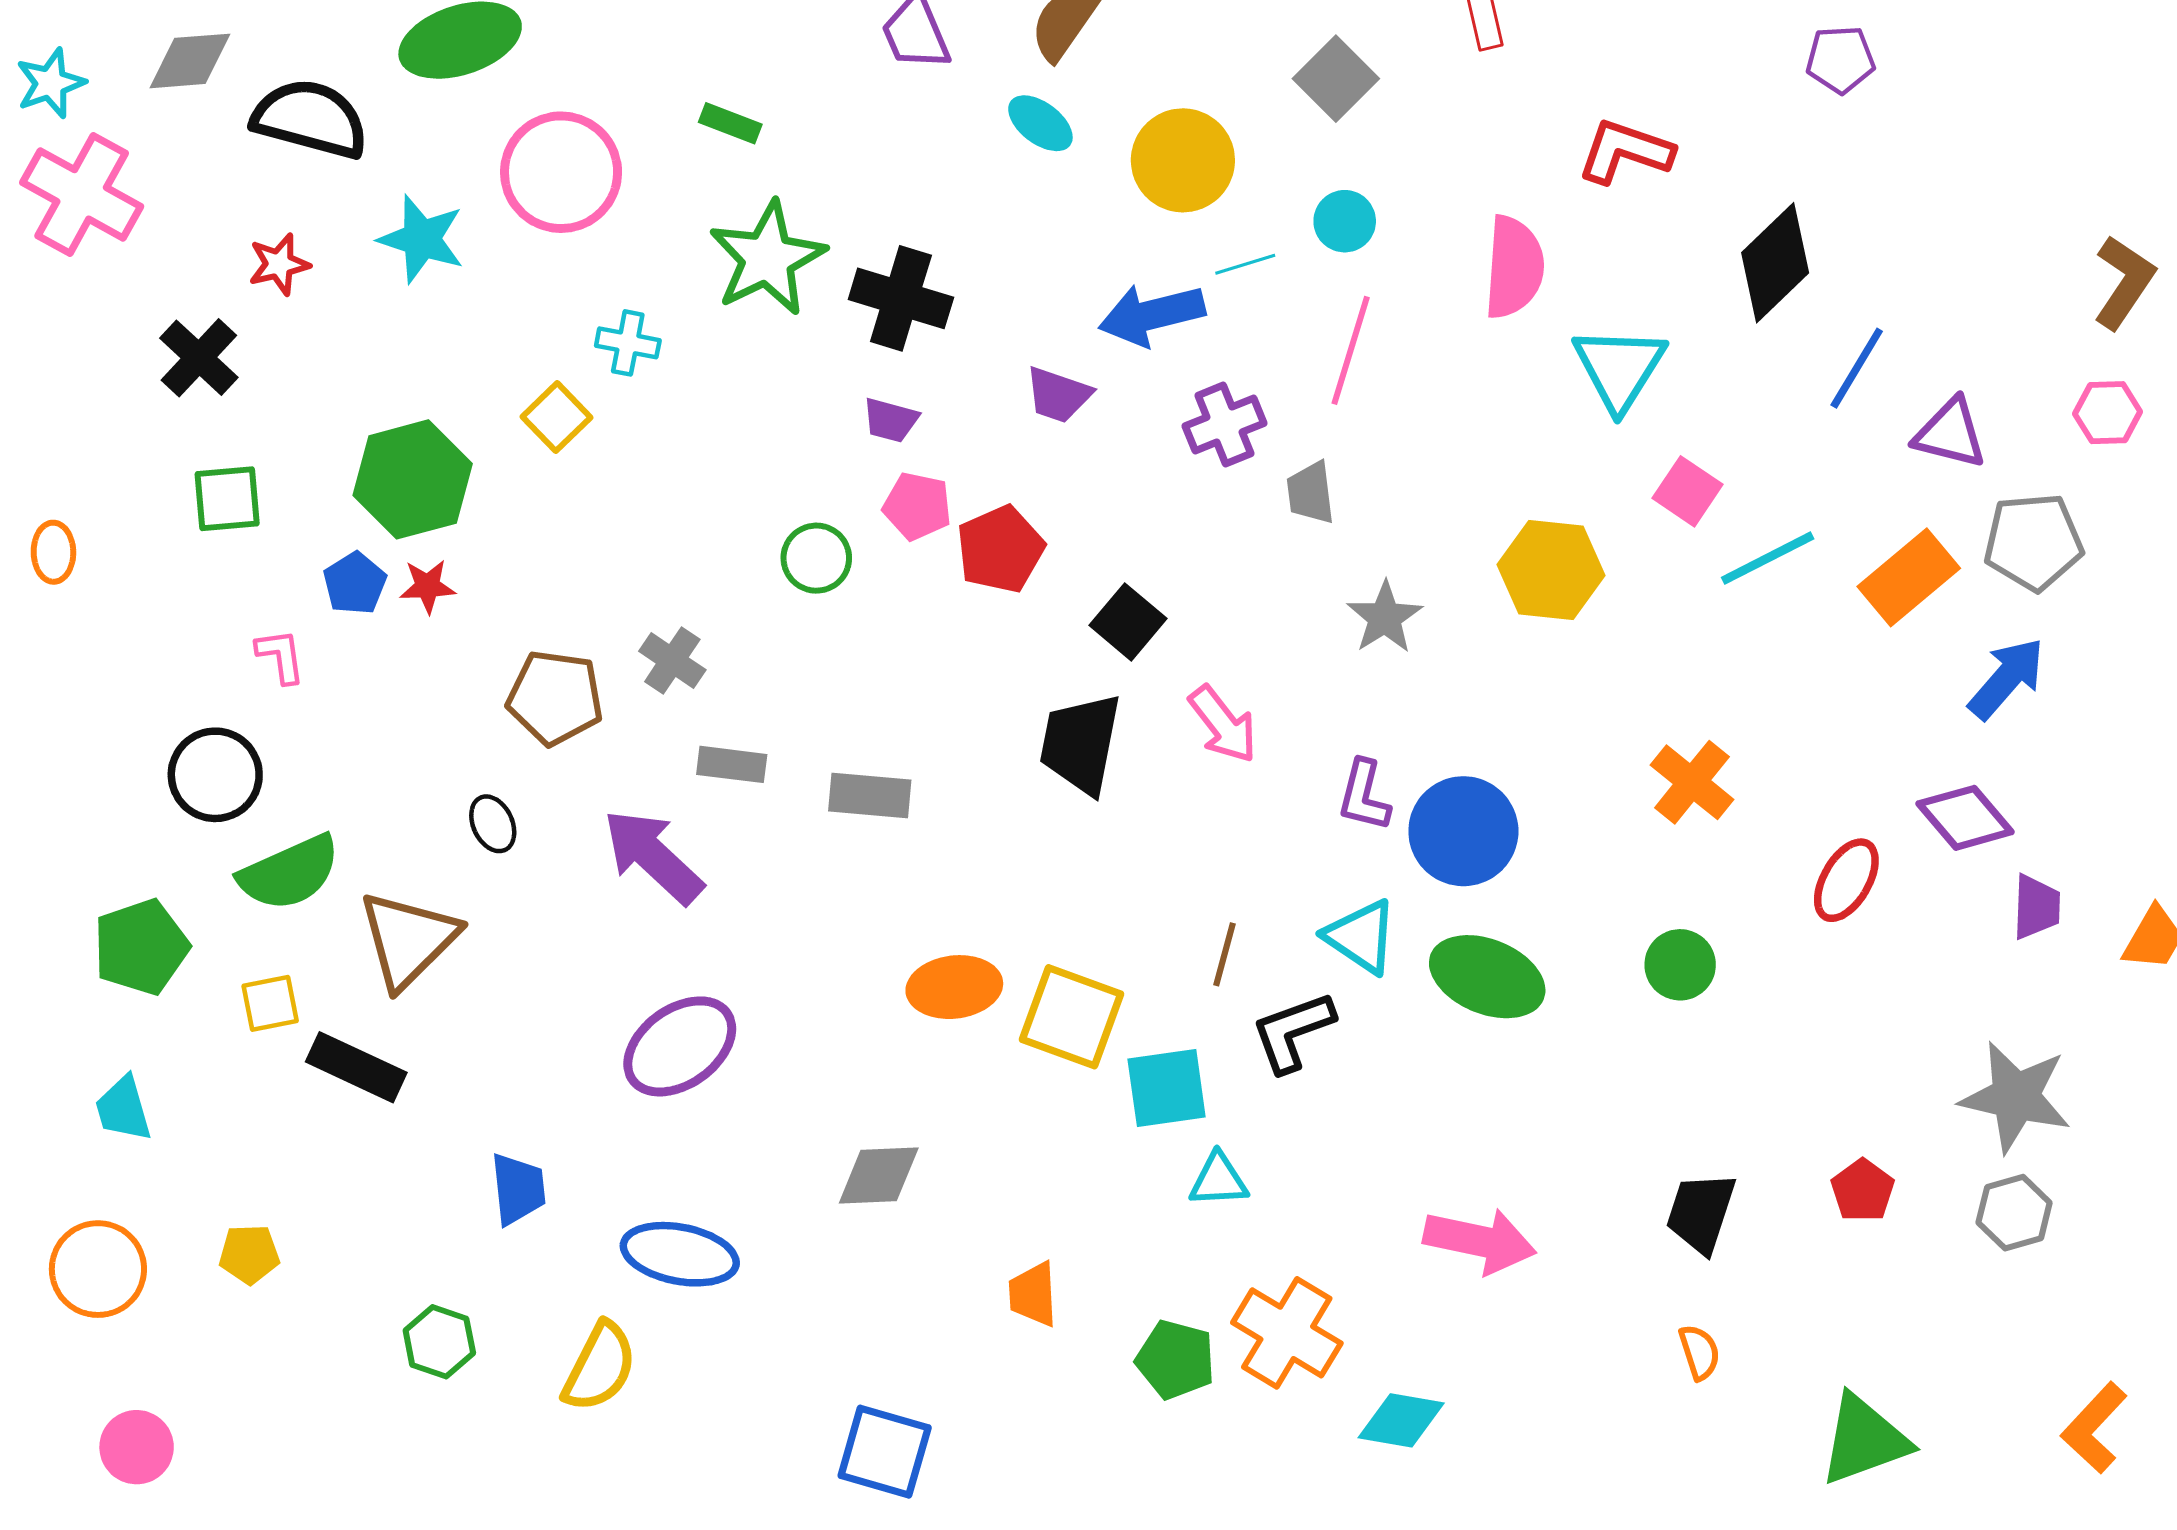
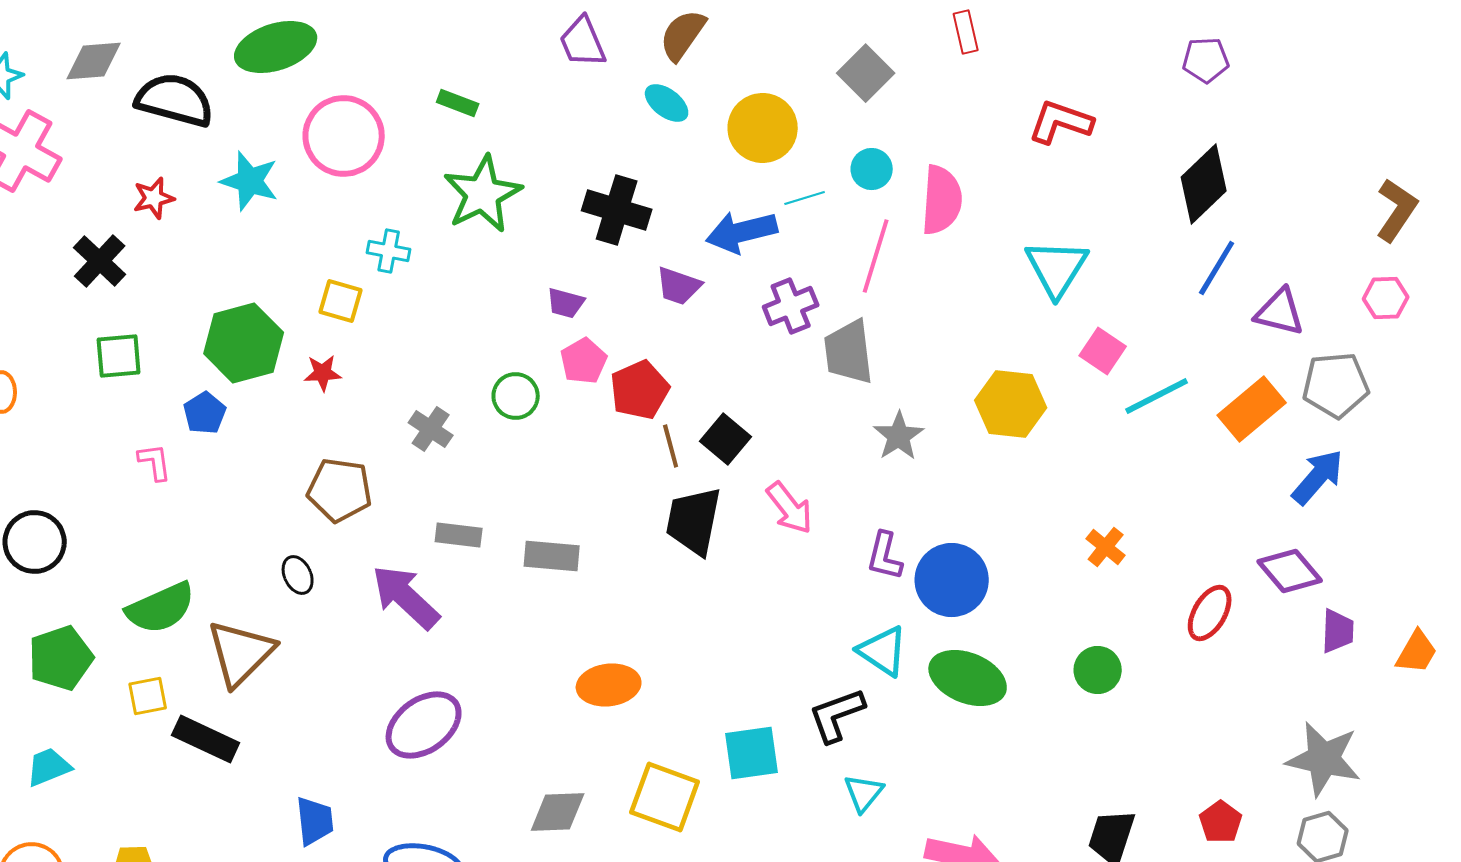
black diamond: (1775, 263) -> (1204, 184), moved
pink semicircle: (1514, 267) -> (942, 200), moved
black cross: (901, 298) -> (617, 210), moved
yellow square: (557, 417) -> (341, 301), turned -30
gray trapezoid: (1311, 493) -> (849, 352), size x1.5
pink pentagon: (917, 506) -> (584, 361), turned 30
red star: (427, 586) -> (323, 373), moved
gray cross: (672, 661) -> (431, 429), moved
black circle: (215, 775) -> (35, 542), moved
orange cross: (1692, 782) -> (1106, 547), size x0.7
brown line: (1224, 954) -> (671, 446), moved, turned -30
yellow square: (1072, 1017) -> (665, 797), moved
cyan trapezoid: (123, 1109) -> (49, 767), turned 84
cyan triangle: (1219, 1180) -> (864, 793), moved, turned -48

